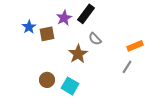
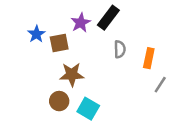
gray semicircle: (95, 39) -> (120, 49), turned -136
orange rectangle: (135, 46) -> (149, 58), moved, turned -56
brown star: (78, 54) -> (72, 75), moved, turned 30

